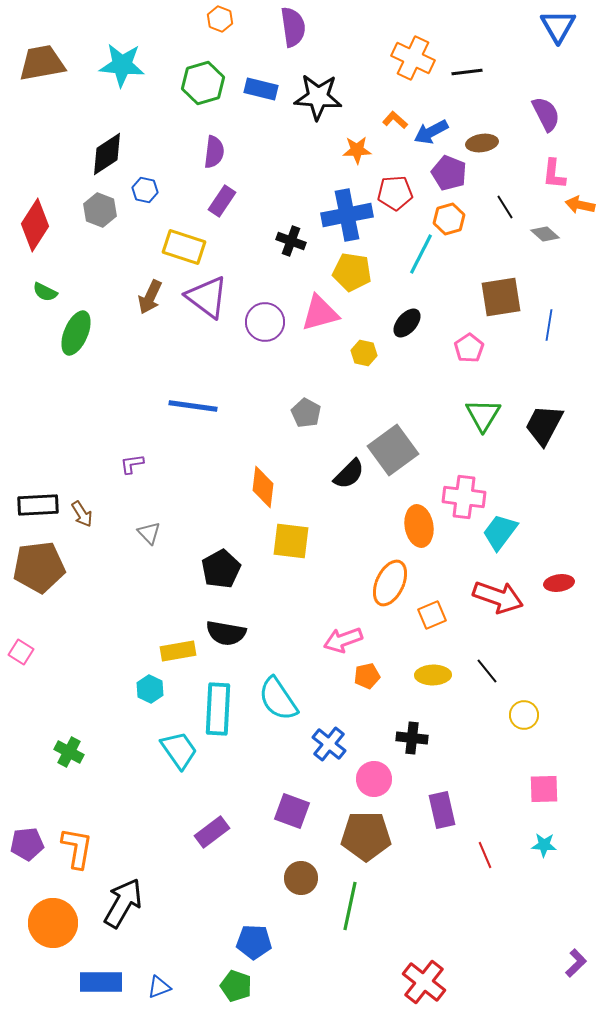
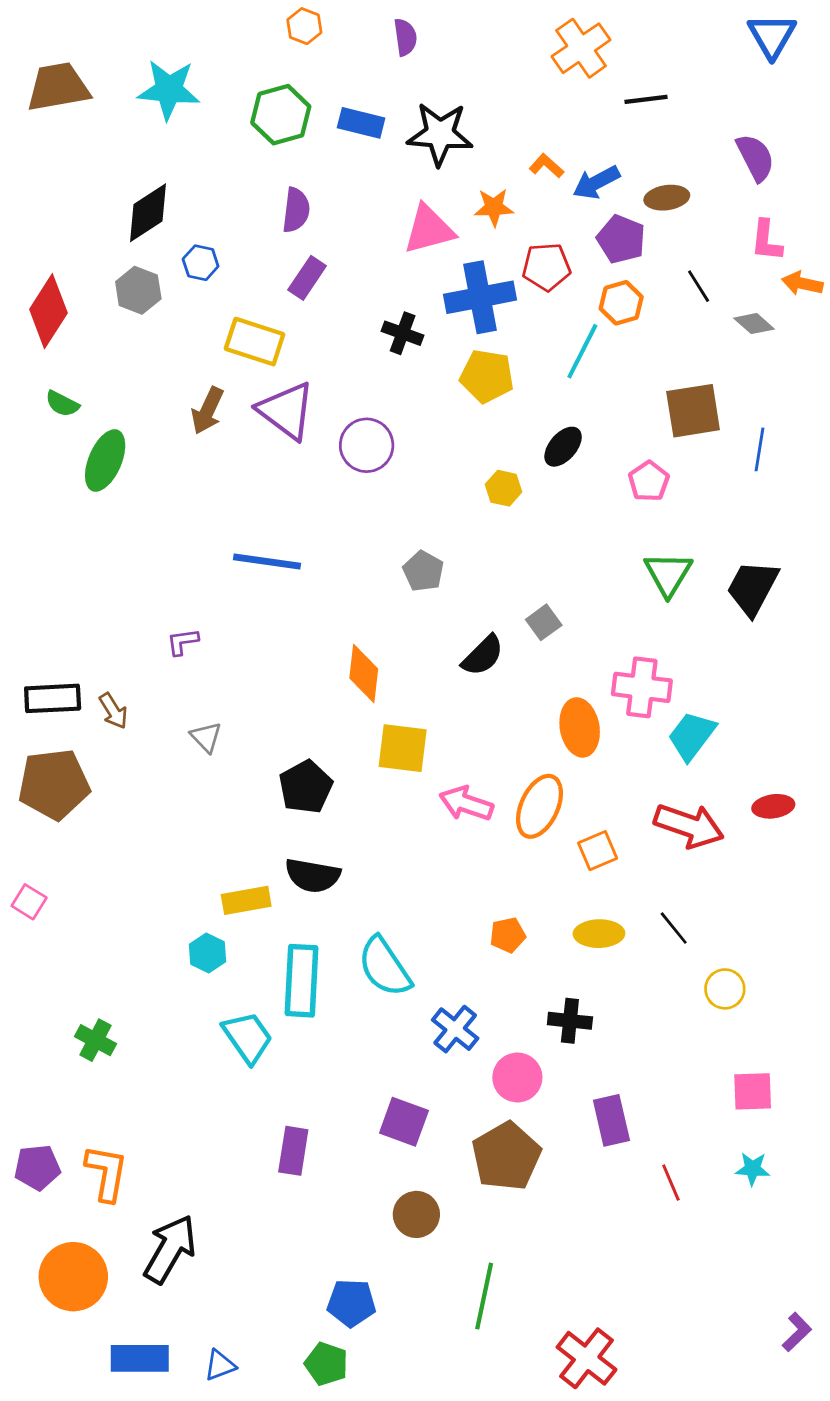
purple semicircle: (293, 27) -> (405, 37), size x0.7
orange cross: (413, 58) -> (581, 48), moved, turned 30
pink triangle: (320, 313) -> (429, 229), moved
gray square: (393, 450) -> (544, 622), size x0.5
pink arrow: (343, 640) -> (466, 804), moved, turned 39
purple rectangle: (212, 832) -> (293, 1151), turned -44
brown pentagon: (366, 836) -> (506, 1156), turned -30
green line: (350, 906) -> (484, 1296), moved

